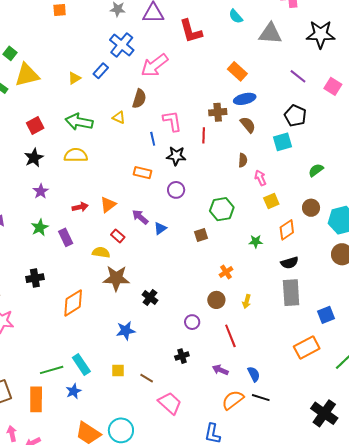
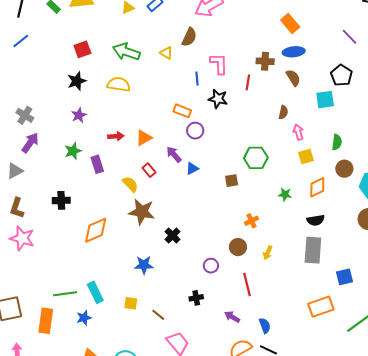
green semicircle: (316, 170) -> (337, 142), moved, turned 126
purple circle: (176, 190) -> (195, 131), moved
yellow semicircle: (101, 252) -> (130, 184), turned 30

